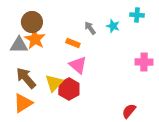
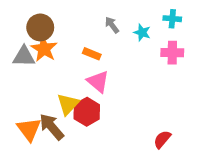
gray arrow: (90, 28) -> (112, 25), moved
pink cross: (144, 62) -> (172, 53), moved
brown arrow: (26, 78) -> (52, 127), moved
orange triangle: (23, 103) -> (29, 129), turned -35

